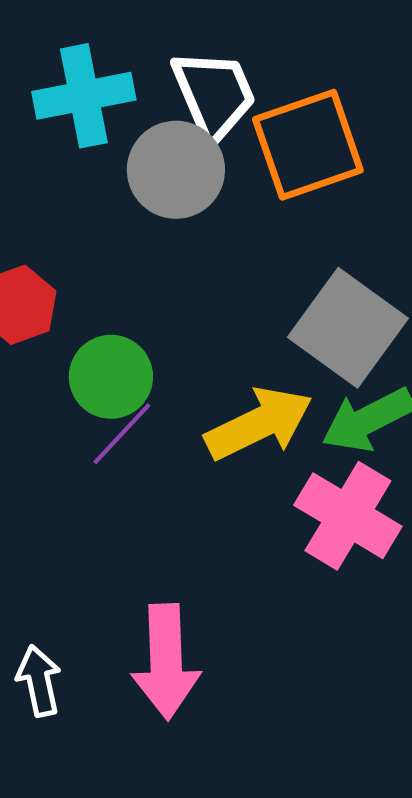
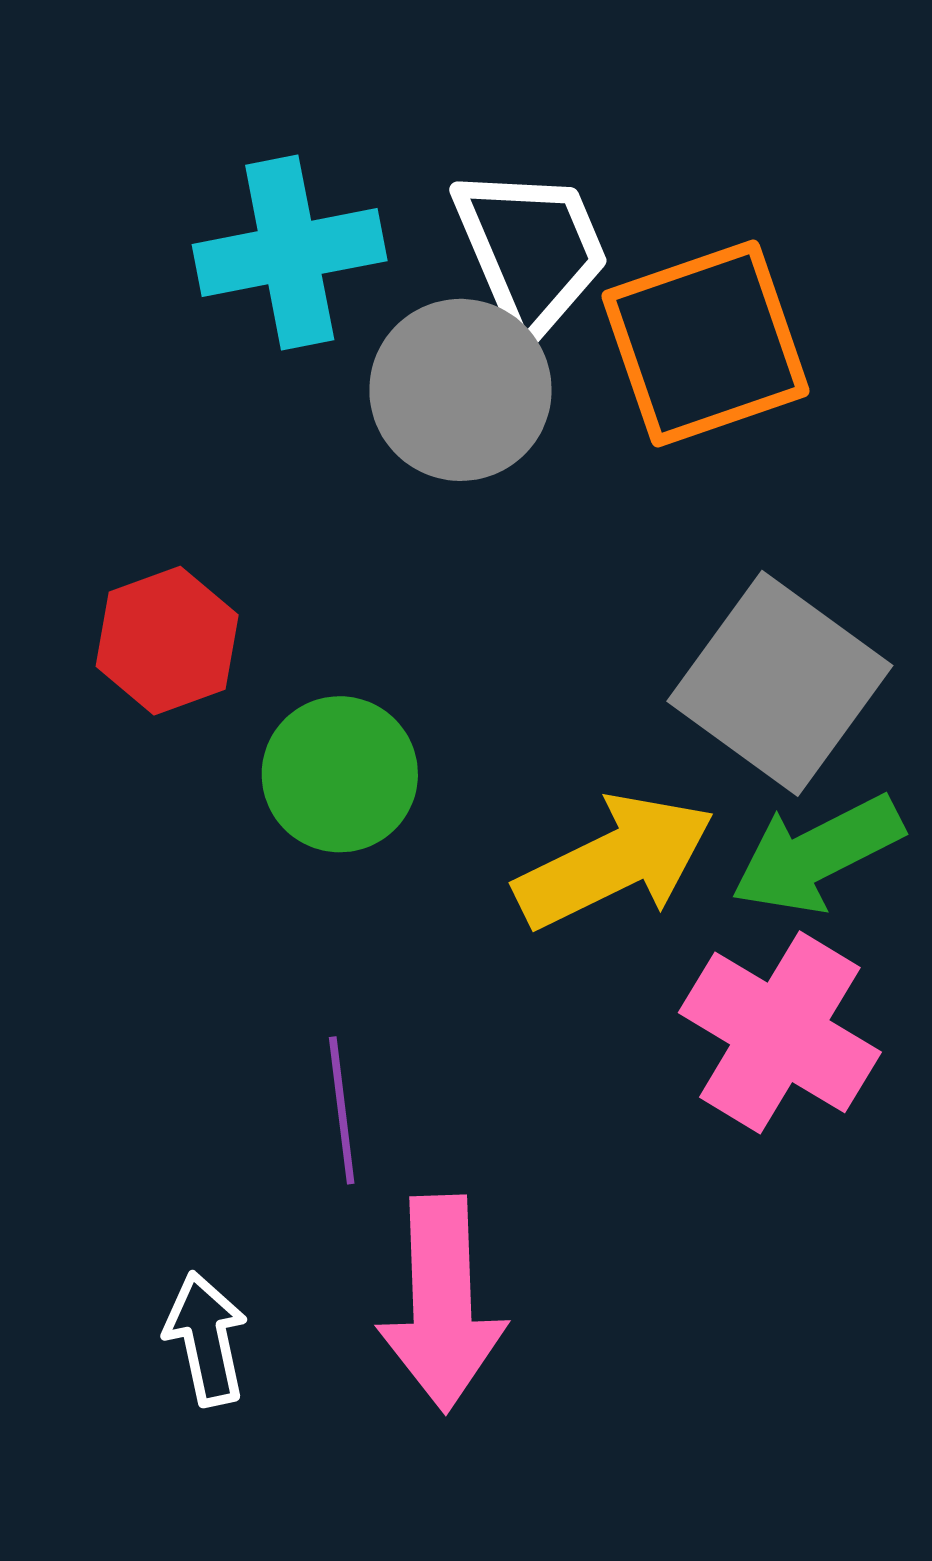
purple line: (122, 434) -> (342, 1110), moved, turned -50

